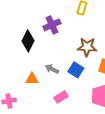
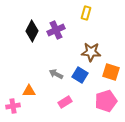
black diamond: (28, 41) -> (32, 31), moved
orange triangle: (32, 79) -> (29, 91), moved

